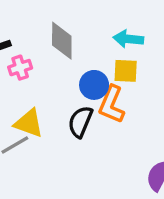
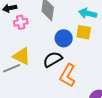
orange L-shape: (112, 104) -> (68, 75), moved
black semicircle: (80, 122) -> (53, 59), turned 30

